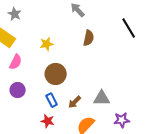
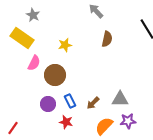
brown circle: (56, 74) -> (55, 75), moved
purple circle: (18, 90) -> (48, 104), moved
purple star: (122, 120) -> (128, 121), moved

